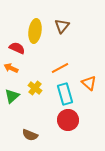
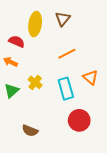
orange line: (60, 68) -> (67, 54), moved
red circle: (68, 120) -> (79, 120), moved

